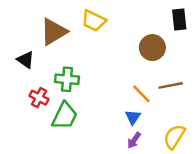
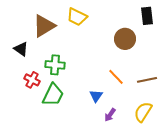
brown line: (171, 85) -> (147, 80), moved
blue triangle: (133, 117) -> (96, 96), moved

